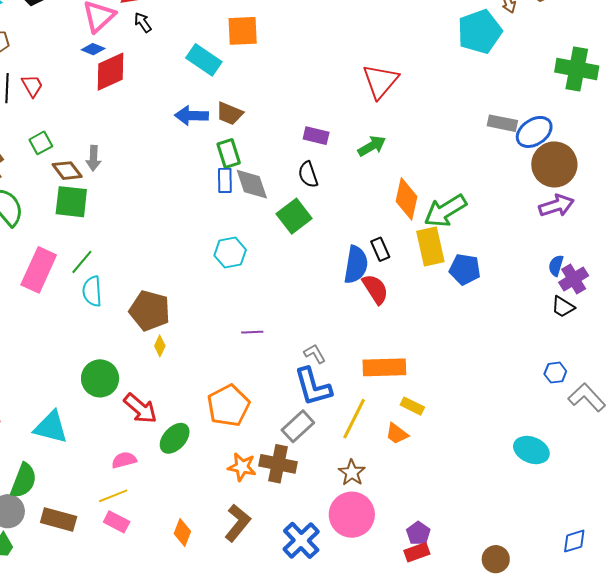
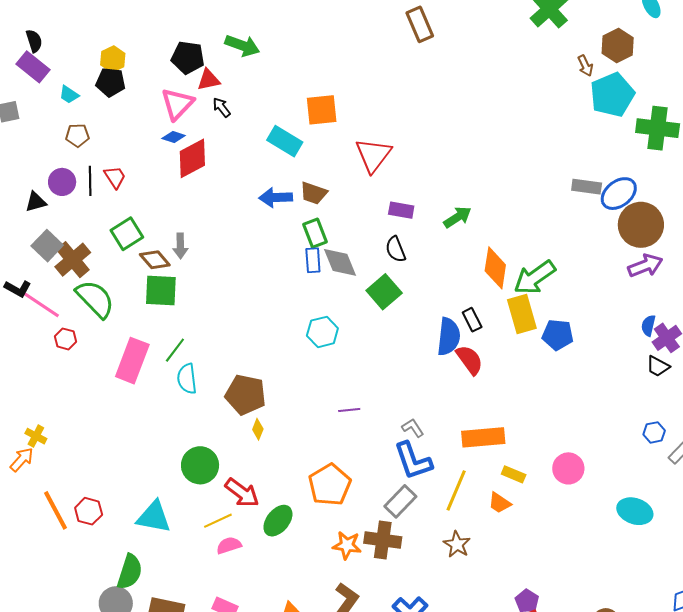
cyan pentagon: (480, 32) -> (612, 95), moved
red triangle: (380, 81) -> (373, 155), moved
green square: (41, 143) -> (127, 234), size x1.4
yellow line: (113, 496) -> (218, 521), moved
pink circle: (352, 515) -> (568, 468), moved, size x0.7

